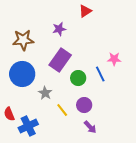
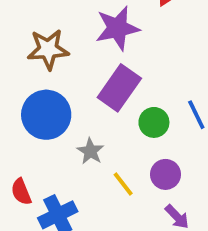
purple star: (59, 29) -> (117, 28), size x1.6

